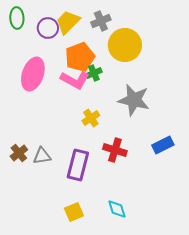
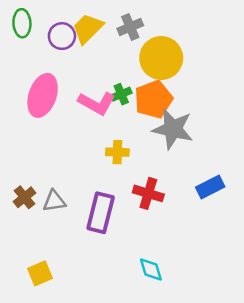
orange pentagon: (80, 57) -> (153, 99), moved
yellow cross: (91, 118) -> (117, 152), turned 36
yellow square: (74, 212) -> (40, 273), moved

